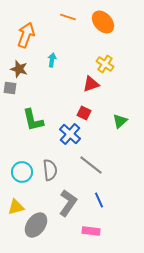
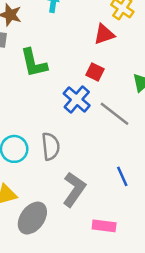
green L-shape: (33, 120) -> (34, 63), moved
gray line: (91, 165) -> (114, 114), moved
blue line: (99, 200) -> (122, 176), moved

